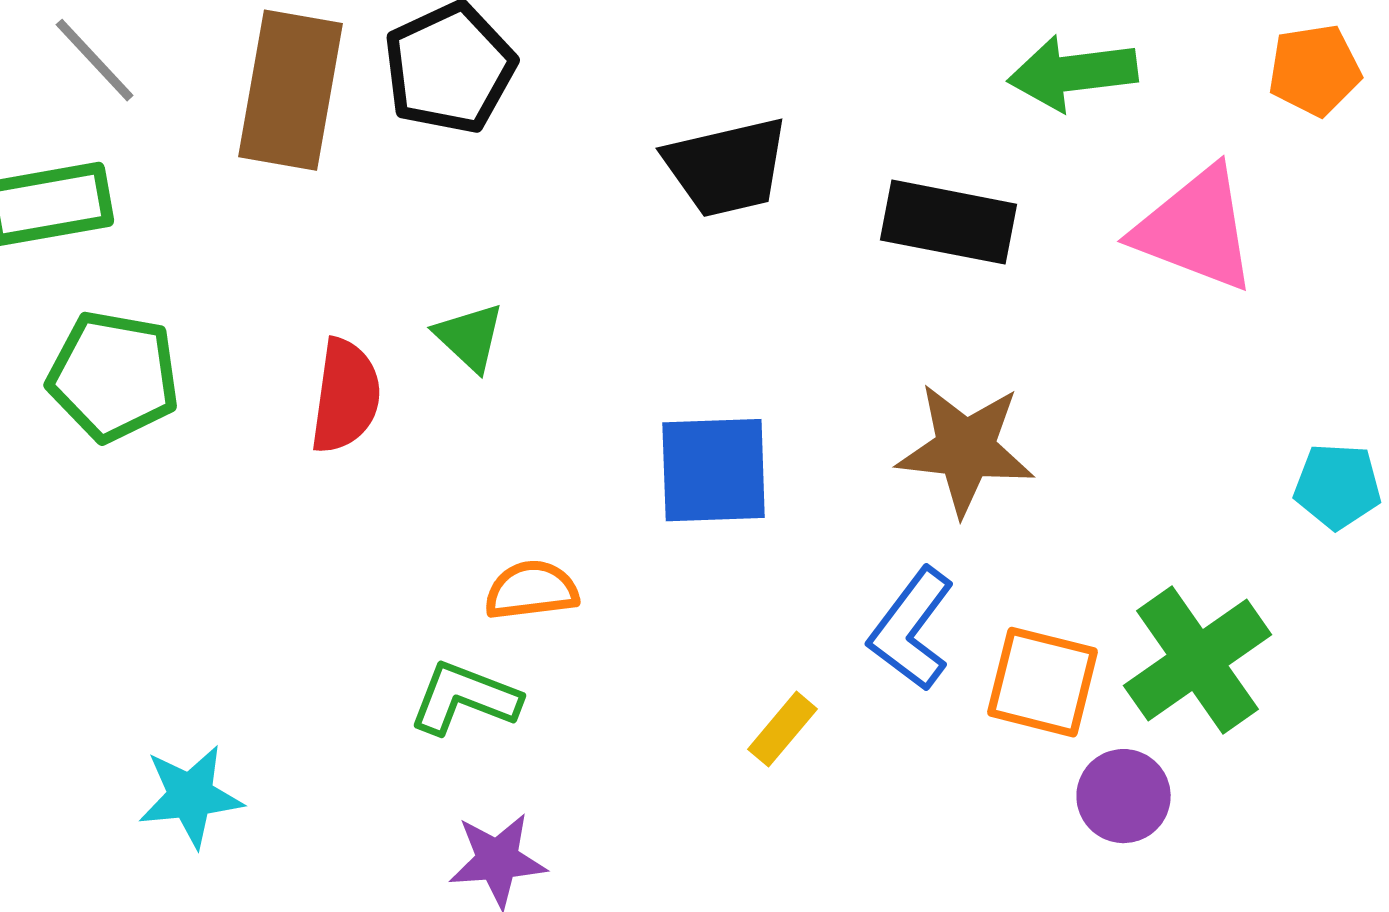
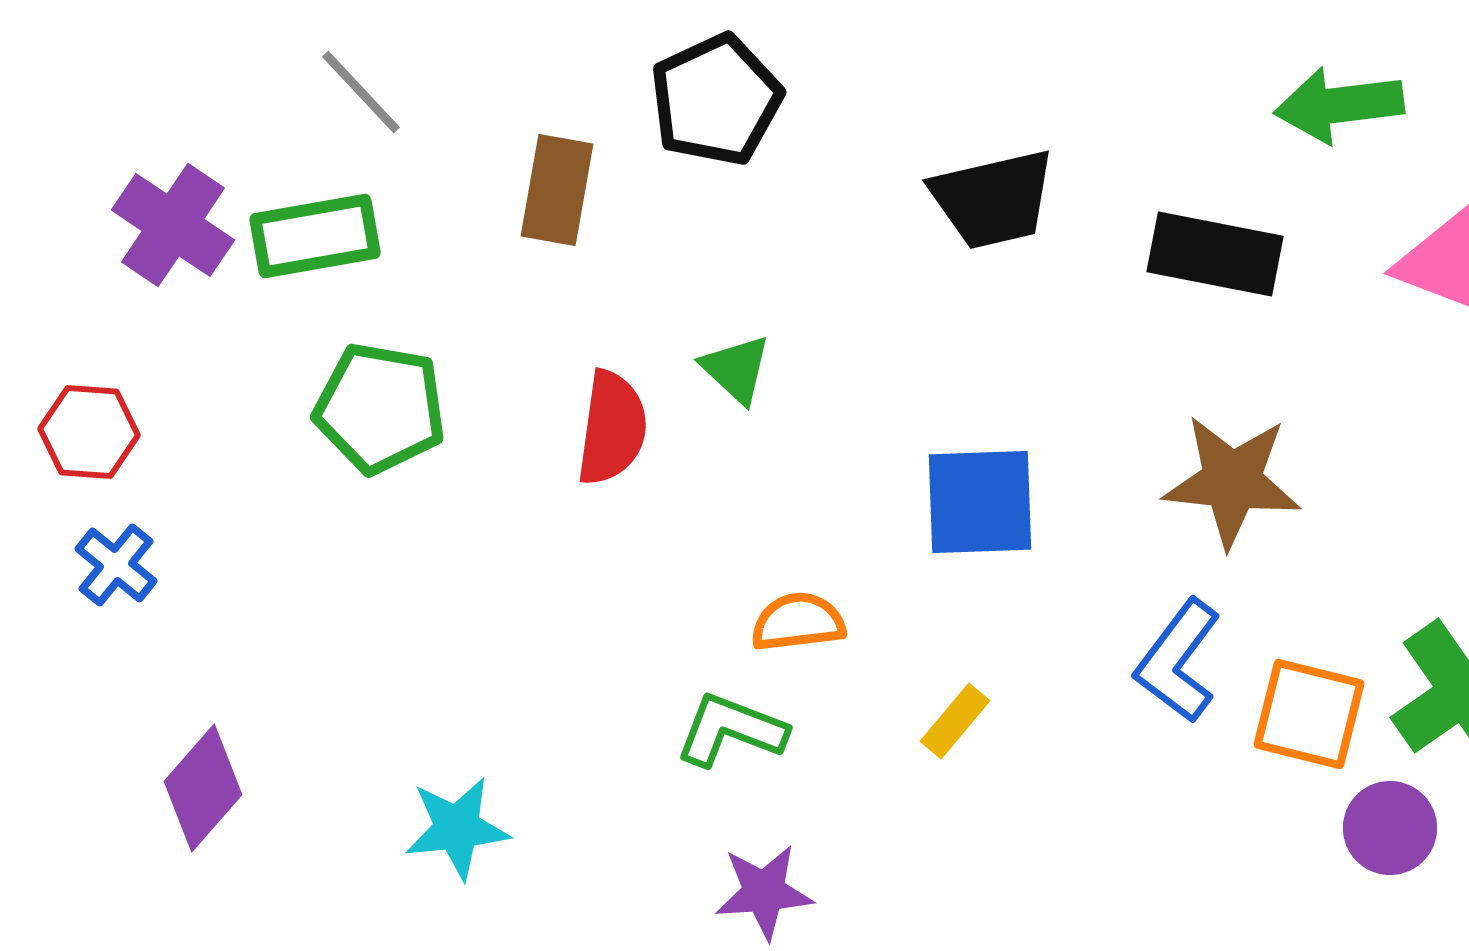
brown rectangle: (291, 90) -> (557, 190), moved, size x0.7
yellow rectangle: (783, 729) -> (955, 721), moved

